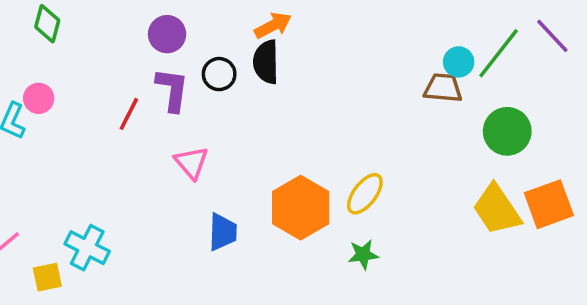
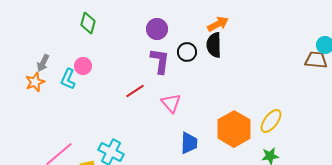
red line: (129, 114) -> (135, 91), moved, turned 30

